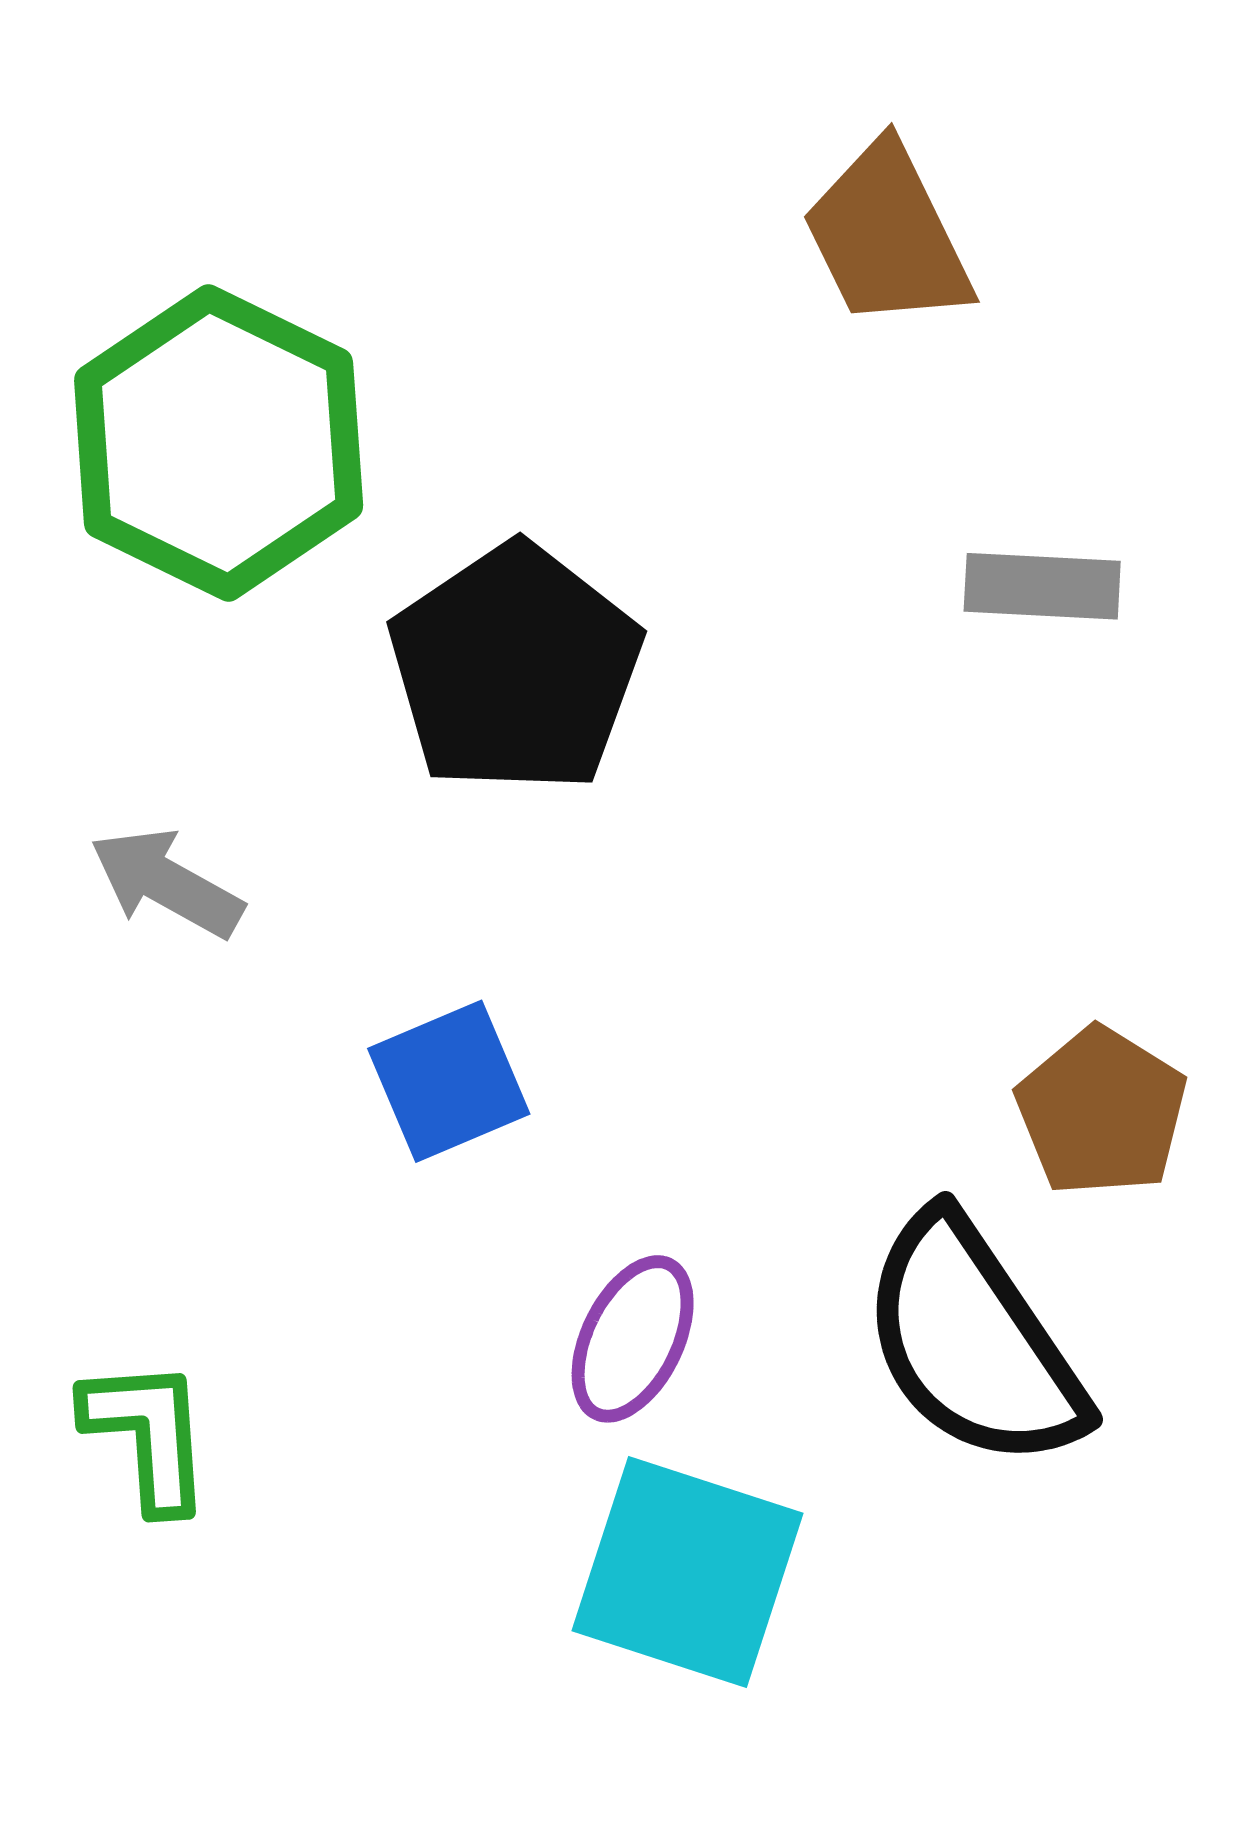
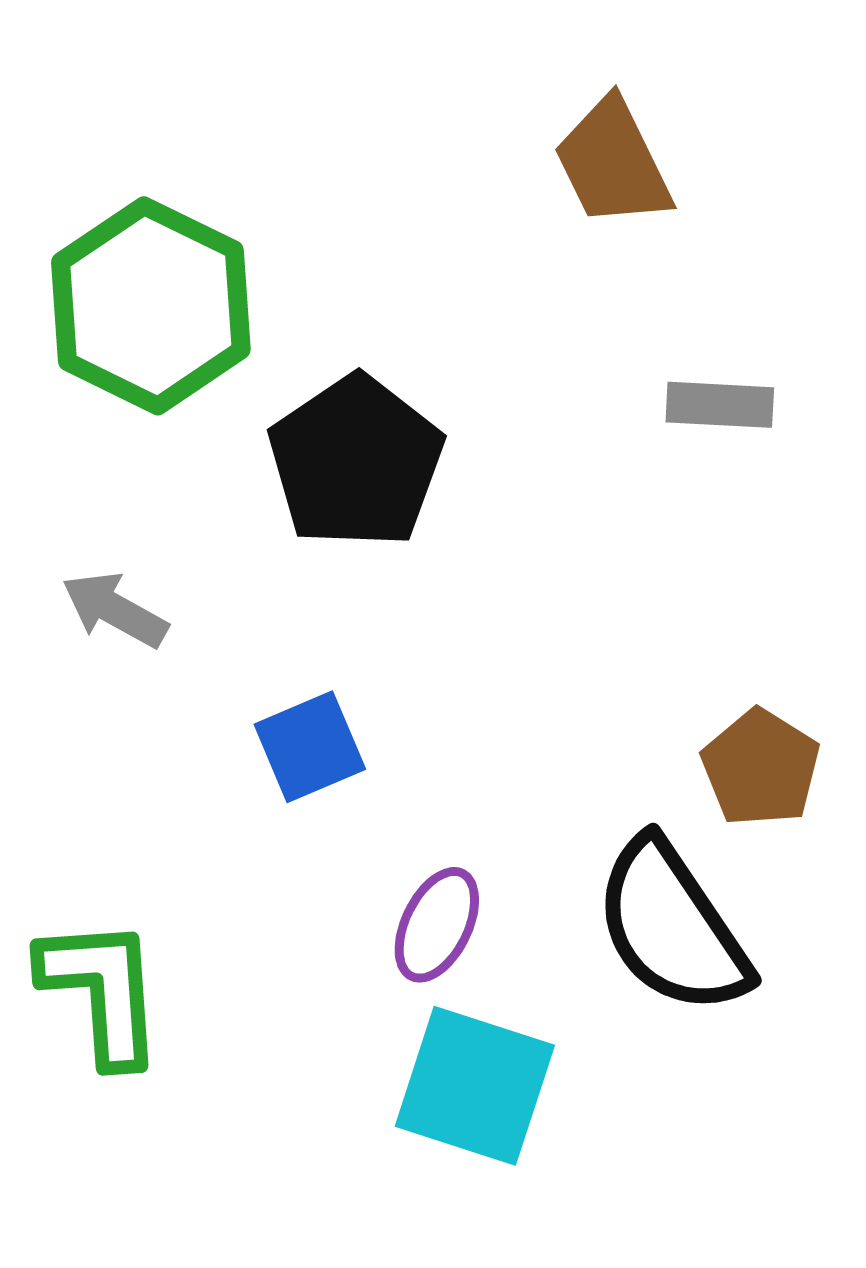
green L-shape: (148, 1434) -> (102, 991), size x1.4

